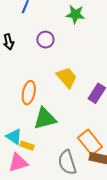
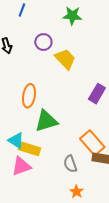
yellow trapezoid: (67, 77) -> (65, 59), moved
yellow rectangle: (27, 146) -> (29, 149), size x1.5
gray semicircle: (67, 162) -> (70, 164), size x0.7

